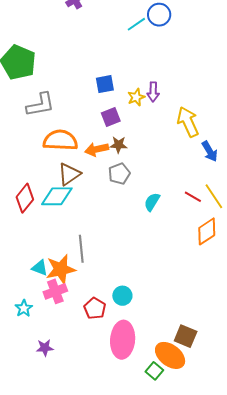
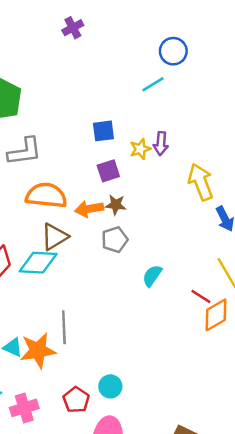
cyan line: (136, 24) -> (153, 84), moved
red line: (193, 197) -> (201, 296), moved
pink cross: (55, 291) -> (24, 408), moved

